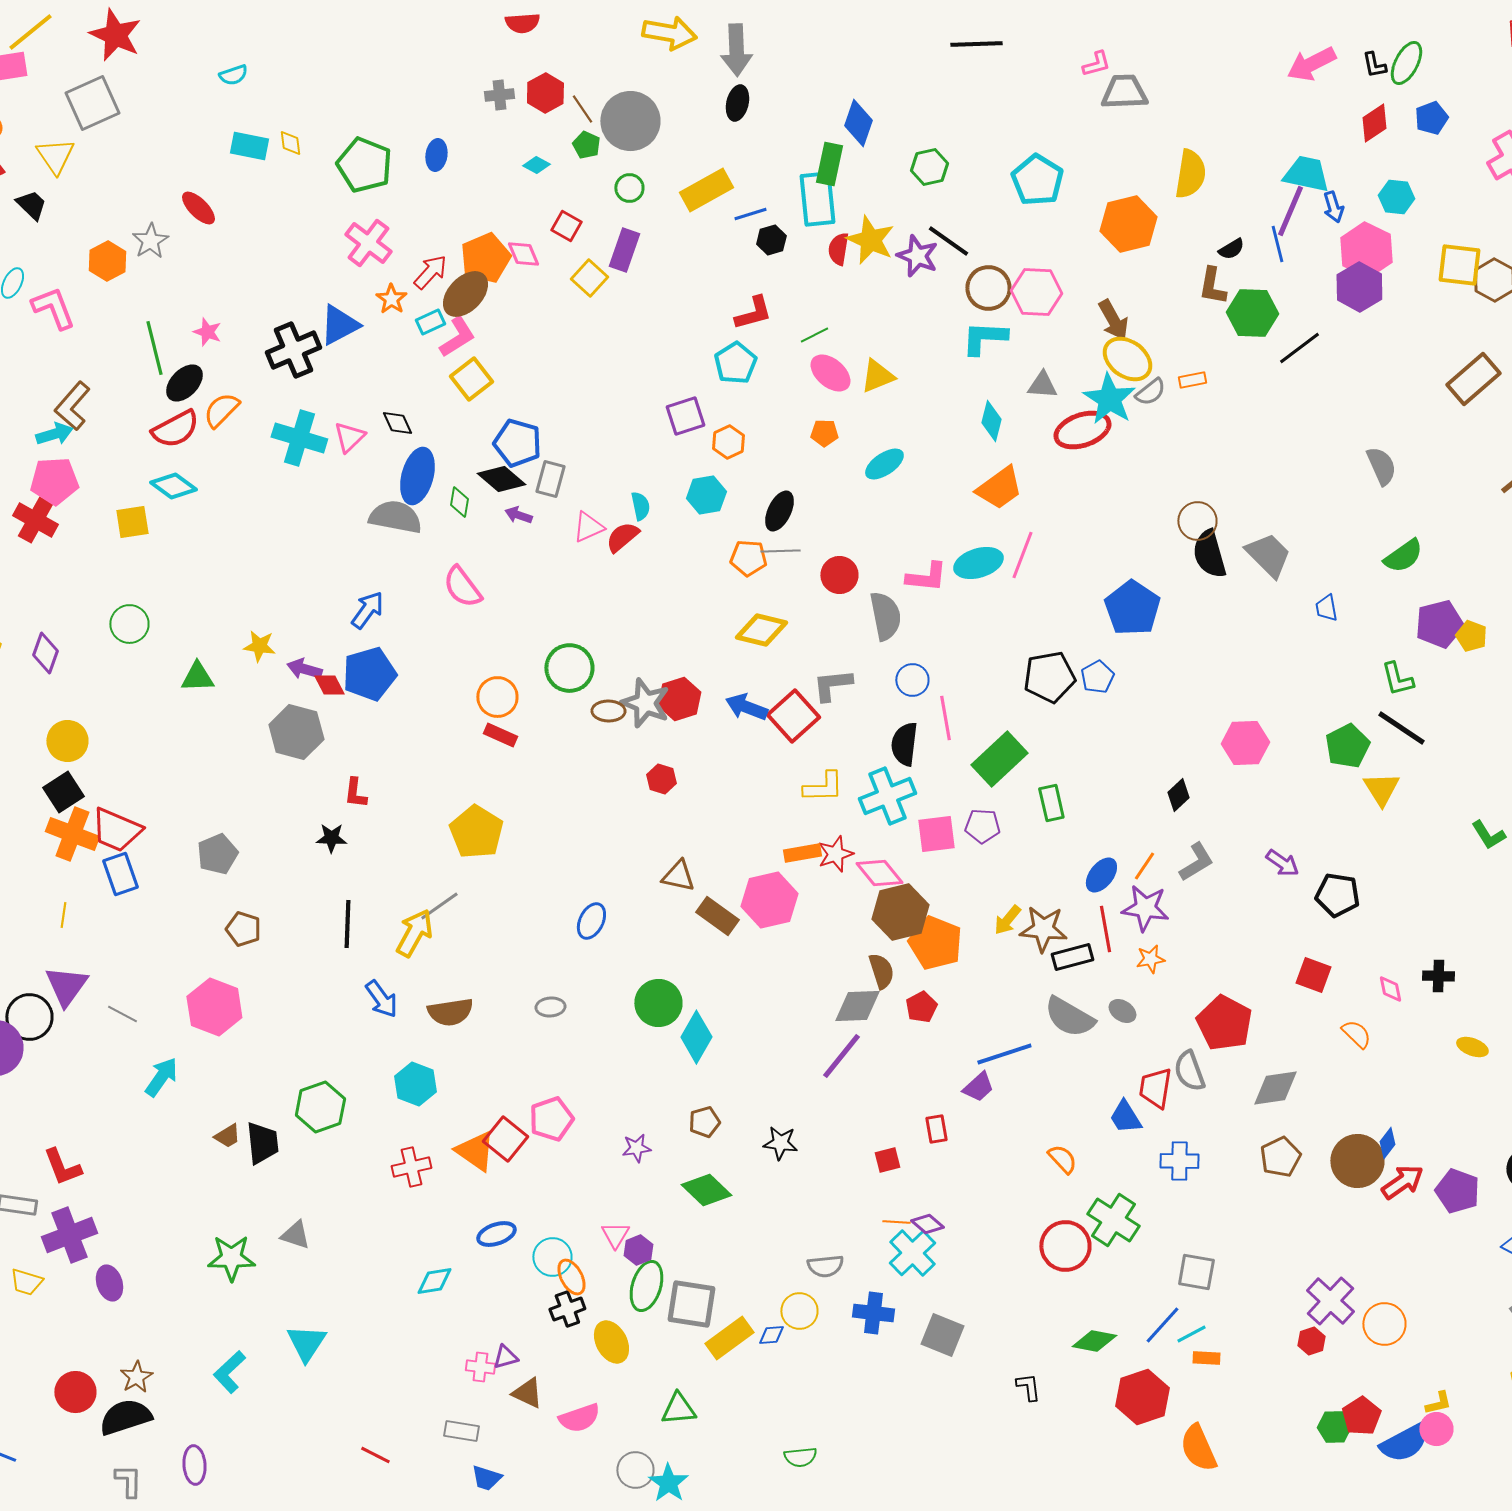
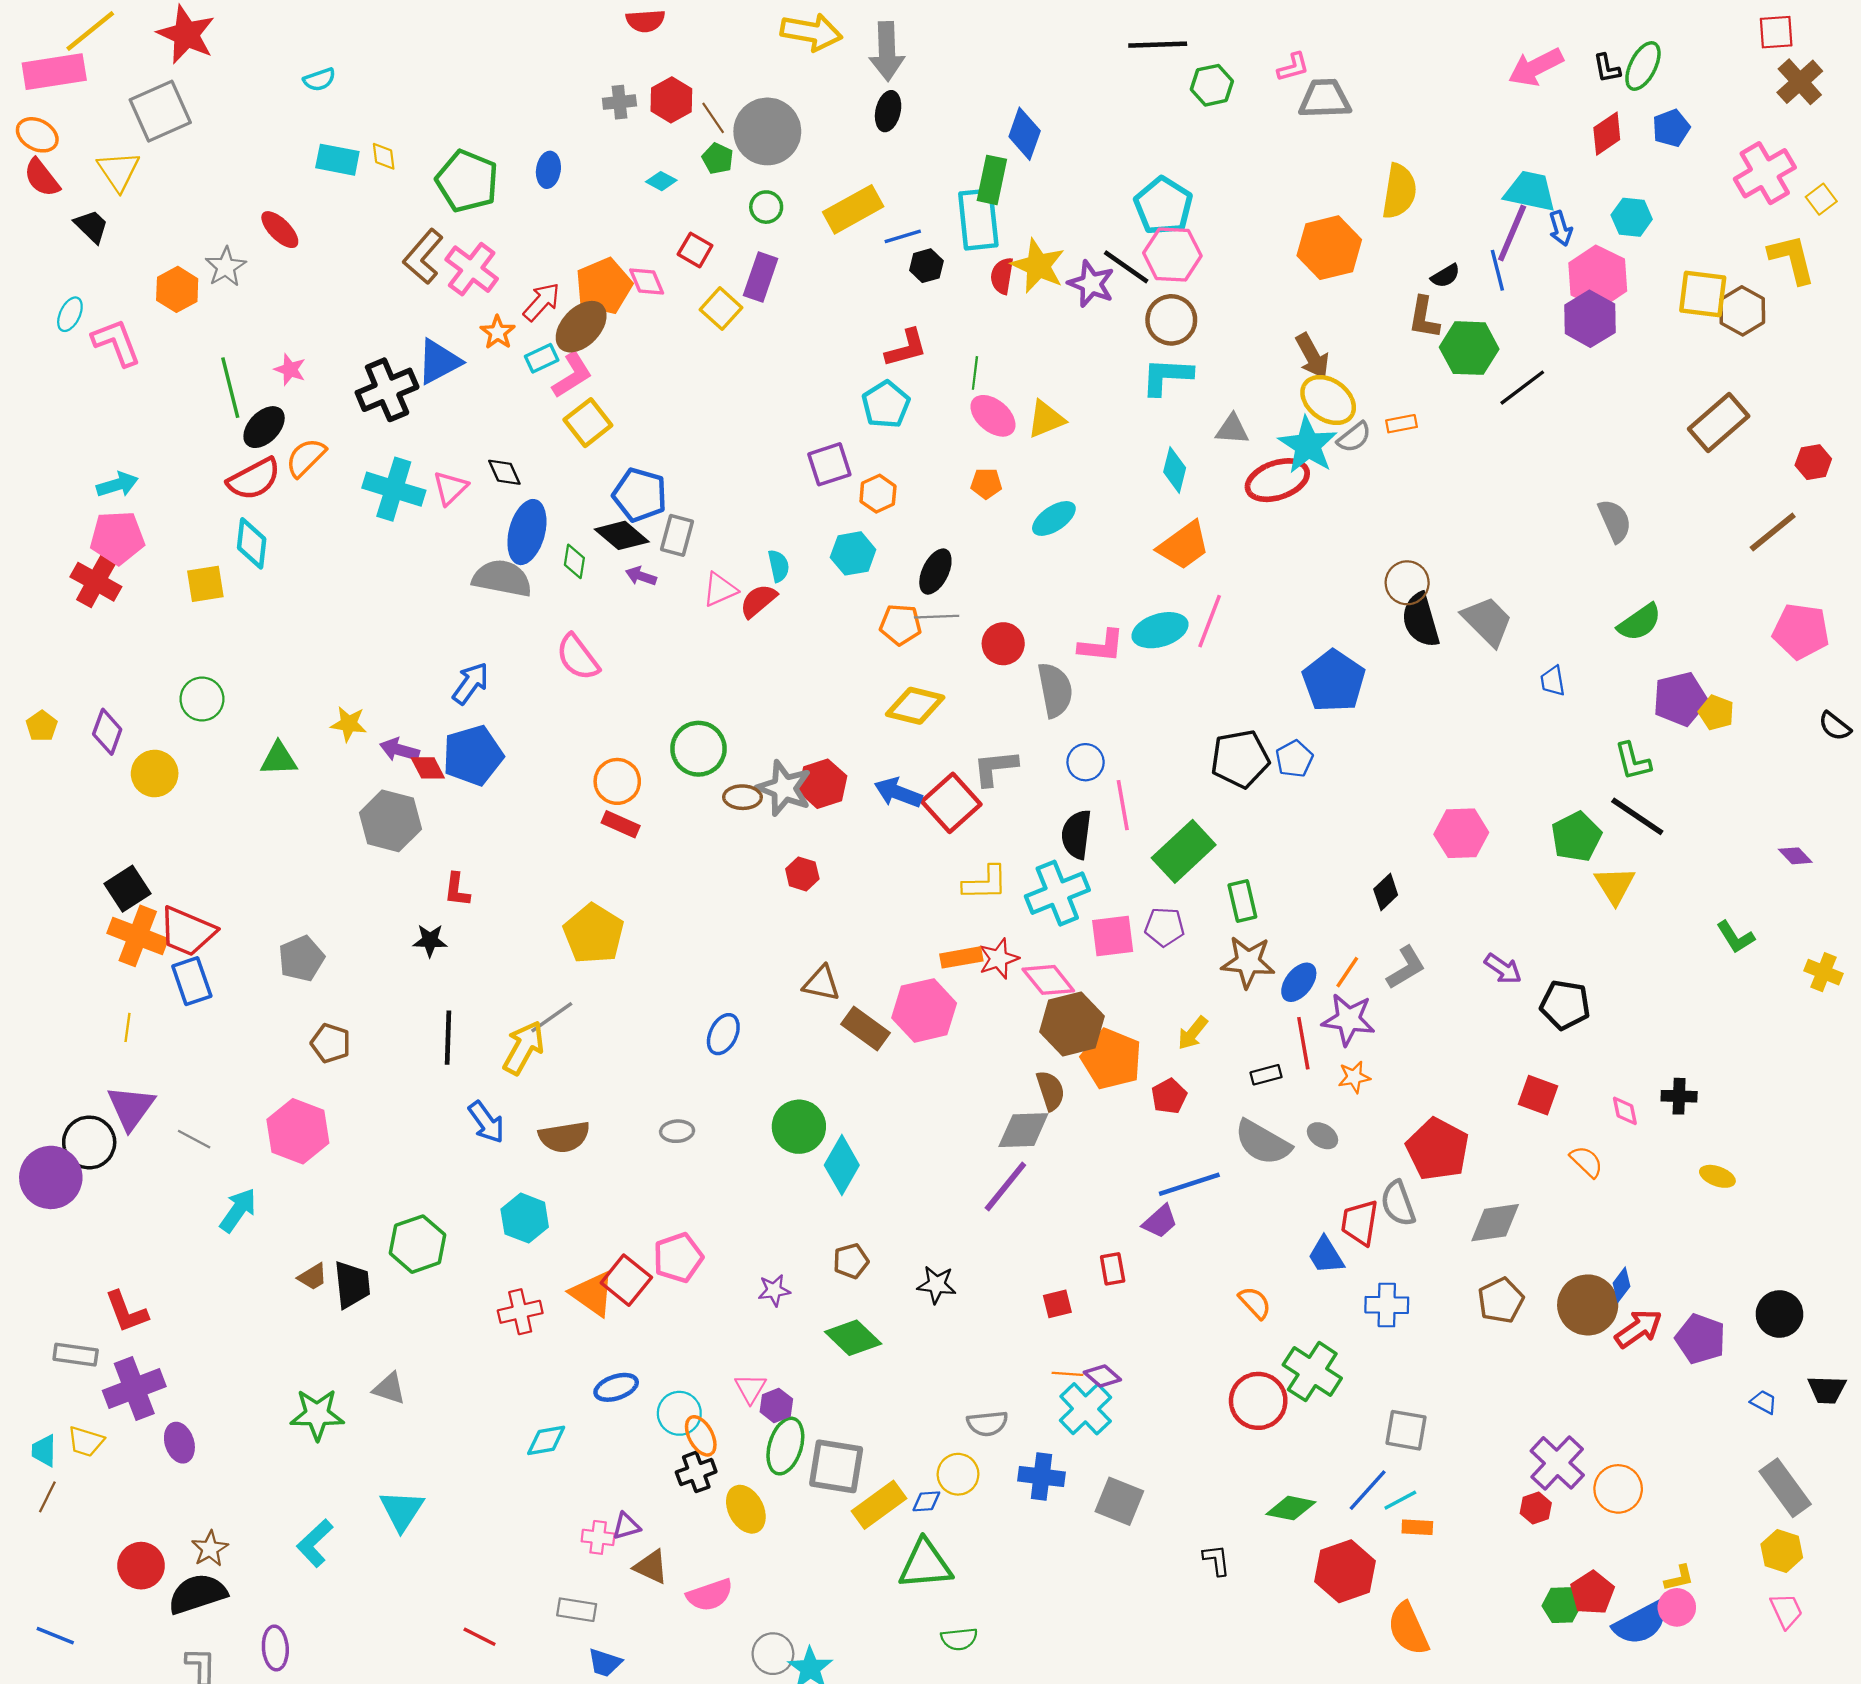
green hexagon: (929, 167) -> (1212, 85), moved
cyan pentagon: (1037, 180) -> (1163, 206), moved
pink hexagon: (1036, 292) -> (1172, 254), moved
green line: (814, 335) -> (975, 373), turned -56
brown L-shape: (72, 406) -> (423, 257), moved
cyan diamond: (173, 486) -> (252, 543), turned 60
yellow circle: (67, 741) -> (155, 773), moved
brown star: (1043, 929) -> (1248, 962), moved
black rectangle: (1072, 957) -> (1266, 1075), size x0.7
red pentagon: (921, 1007) -> (1169, 1096), moved
green triangle: (678, 1409) -> (925, 1565), moved, size x1.4

